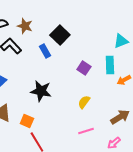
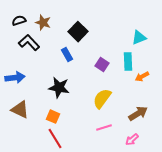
blue rectangle: (45, 51) -> (67, 55), moved
yellow semicircle: (84, 102) -> (102, 99), size x1.5
orange square: (27, 121) -> (53, 117), moved

